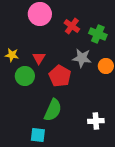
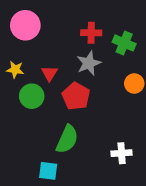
pink circle: (40, 14) -> (25, 25), moved
red cross: (72, 26) -> (91, 33), turned -35
gray star: (82, 58) -> (89, 63), moved, turned -30

